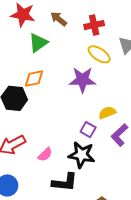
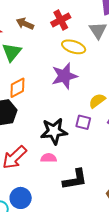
pink semicircle: (45, 155) -> (49, 158), turned -119
black star: (82, 155) -> (54, 131), moved

